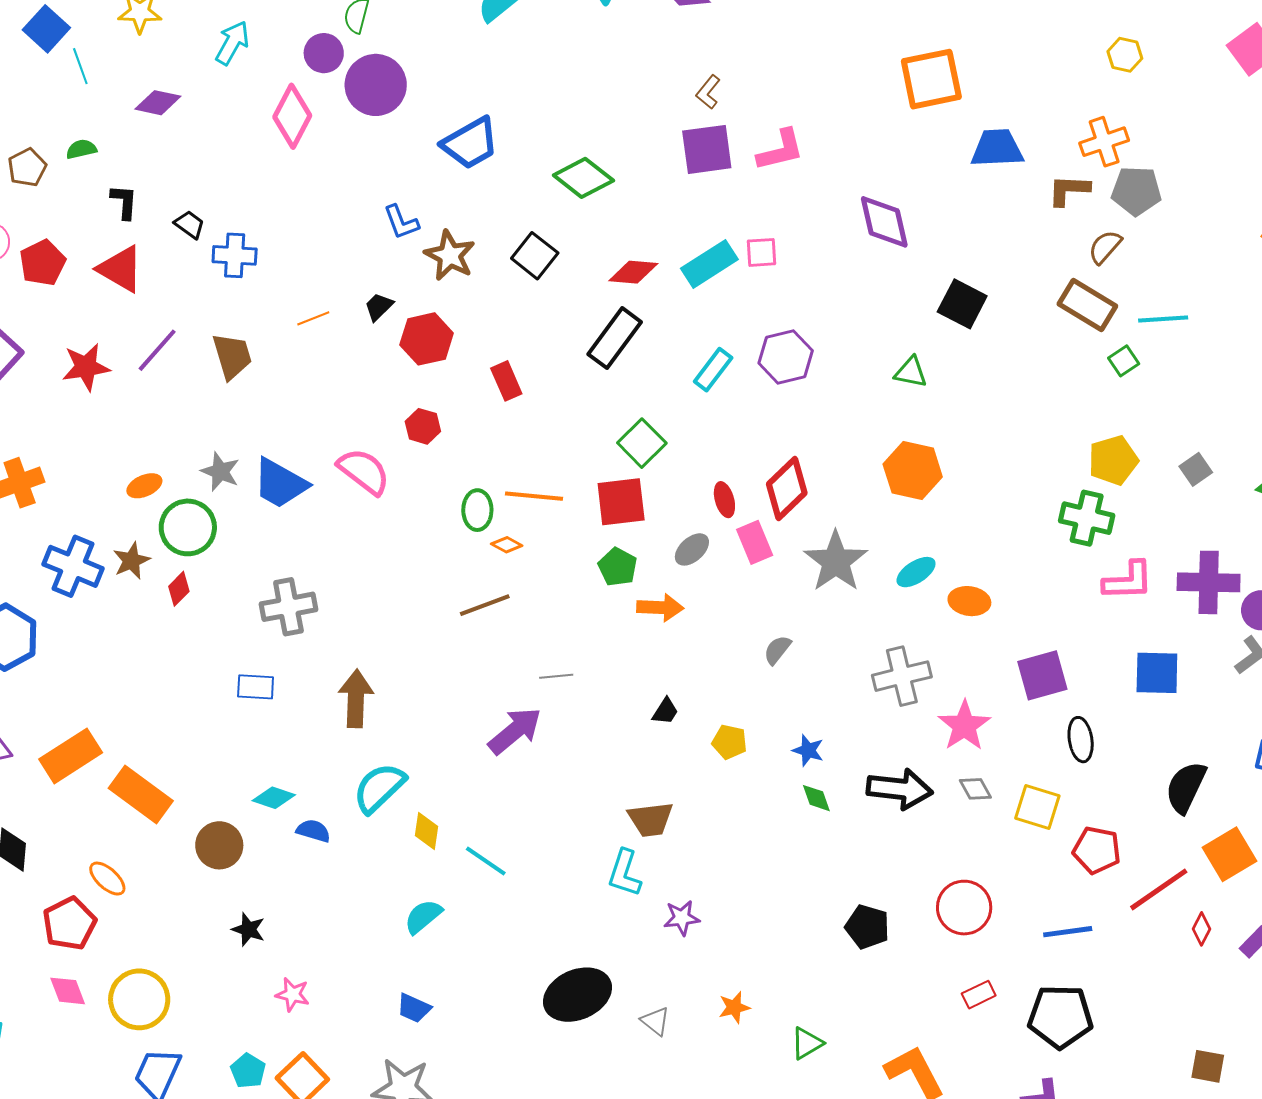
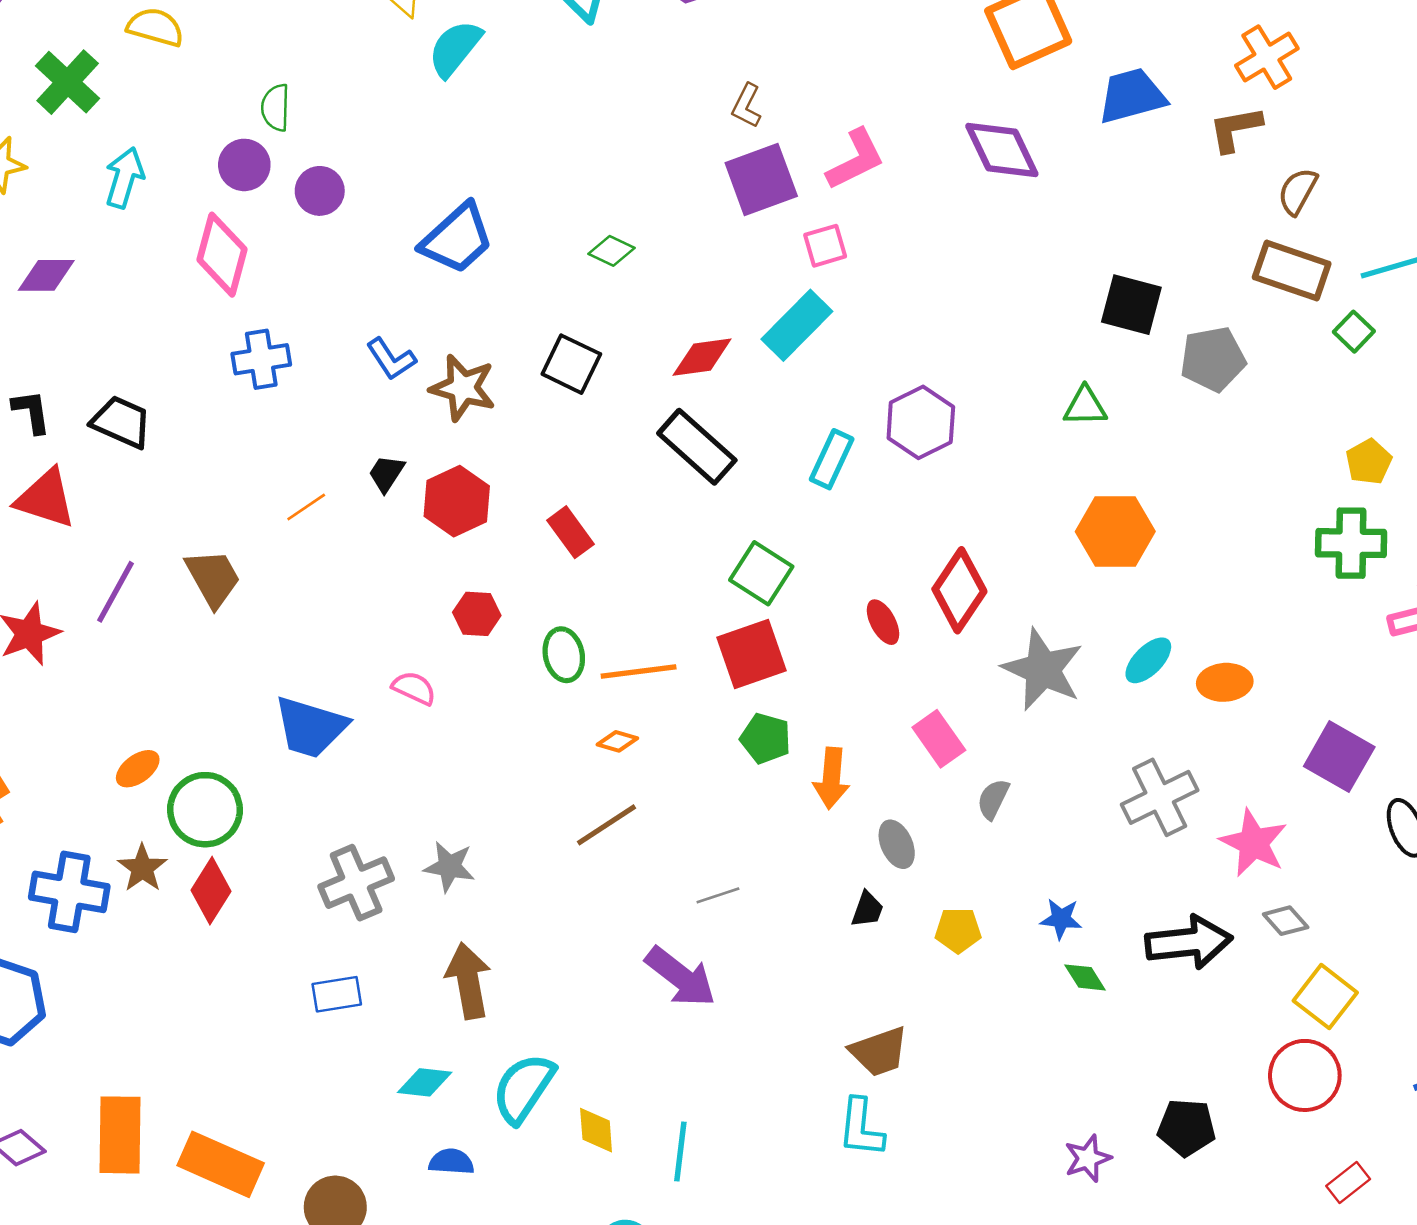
purple circle: (376, 85) -> (320, 191), size x0.6
green diamond: (583, 178) -> (612, 251), size x0.6
gray pentagon: (1136, 191) -> (1213, 359), moved
purple diamond: (884, 222) -> (1002, 150), moved
black trapezoid: (190, 225) -> (121, 422), size x1.5
pink square: (762, 252) -> (825, 246), moved
blue cross: (235, 255) -> (261, 359), moved
black rectangle: (615, 338) -> (697, 447), turned -72
yellow pentagon: (1113, 460) -> (1369, 462), size x0.7
pink semicircle: (364, 471) -> (414, 688), size x0.6
gray star: (220, 472) -> (449, 867), moved
green ellipse: (477, 510) -> (564, 655), moved
pink rectangle: (755, 542) -> (939, 739), moved
gray ellipse: (692, 549) -> (897, 844), moved, turned -60
red diamond: (179, 589) -> (211, 891), size x1.4
orange arrow: (660, 607) -> (831, 778), turned 105
purple square: (1042, 675) -> (1339, 757), turned -32
purple arrow: (515, 731) -> (681, 977), turned 90
orange rectangle: (71, 756) -> (120, 1135), turned -44
cyan diamond: (274, 798) -> (425, 1082), moved
yellow square: (1037, 807) -> (1325, 997), moved, turned 33
cyan line: (486, 861) -> (680, 1152), turned 75
purple star: (682, 918) -> (1088, 1158), moved

